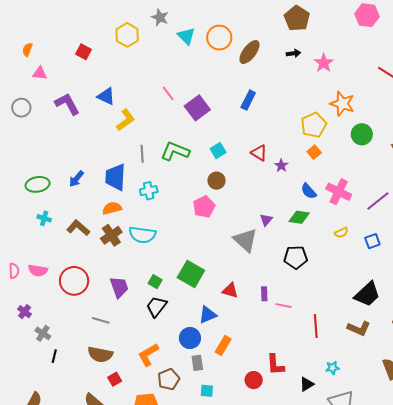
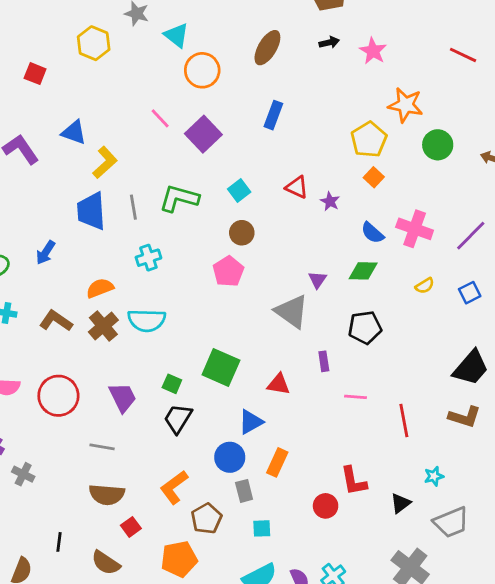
orange circle: (219, 38) -> (202, 70), moved
blue trapezoid: (115, 177) -> (91, 211), moved
purple rectangle: (264, 294) -> (324, 361), moved
black line: (54, 356) -> (59, 542), moved

